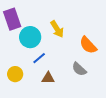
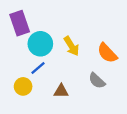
yellow arrow: (57, 29) -> (71, 46), moved
blue line: (39, 58) -> (38, 68), moved

